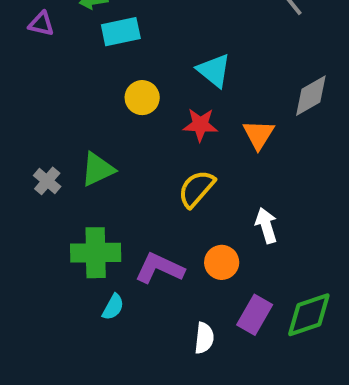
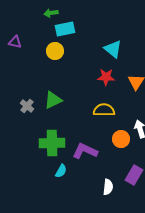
purple triangle: (41, 24) -> (15, 42), moved
yellow circle: (142, 98) -> (55, 51), moved
yellow semicircle: (196, 189) -> (104, 110), turned 50
orange circle: (222, 262) -> (121, 139), moved

